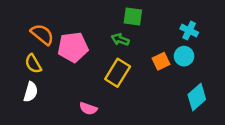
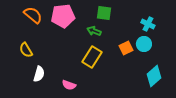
orange semicircle: (42, 34) -> (33, 15), moved
pink pentagon: (73, 47) -> (63, 16), moved
white semicircle: (31, 92) -> (39, 74), moved

